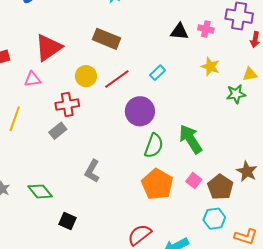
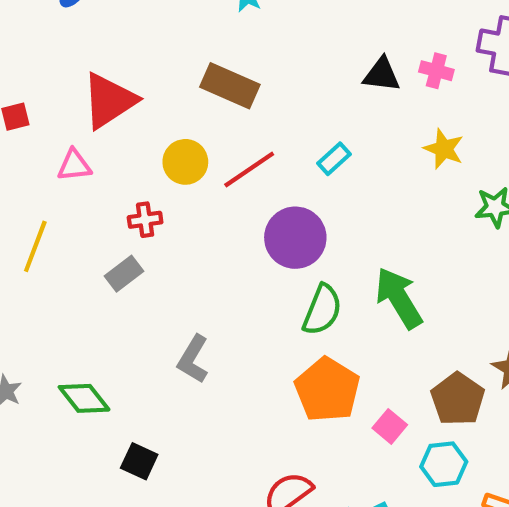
red cross: (67, 105) -> (145, 220), size x0.7
pink square: (194, 181) -> (390, 426), moved

